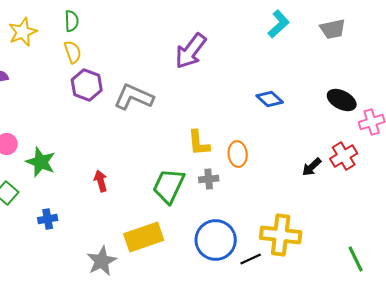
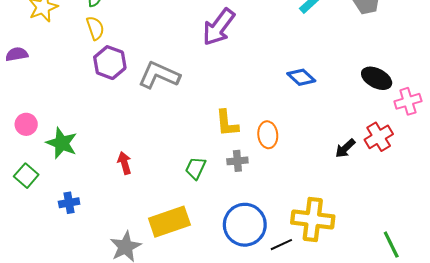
green trapezoid: (169, 186) -> (196, 168), size x0.6

